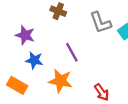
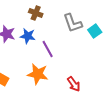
blue star: (34, 60) -> (28, 36), moved

